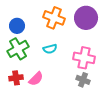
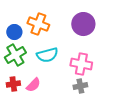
orange cross: (54, 18) -> (38, 24), moved
cyan semicircle: (50, 49) -> (47, 55), size x1.5
gray cross: (83, 80) -> (80, 86), turned -32

